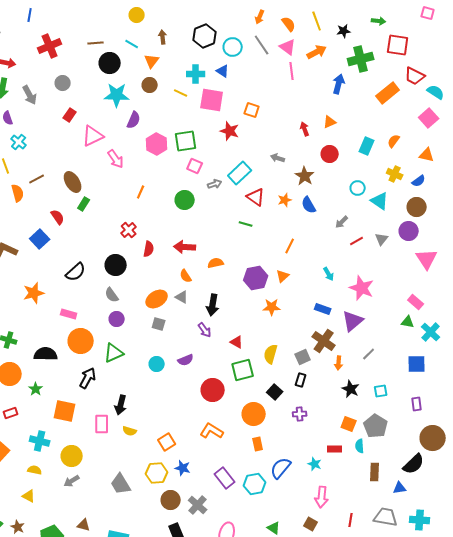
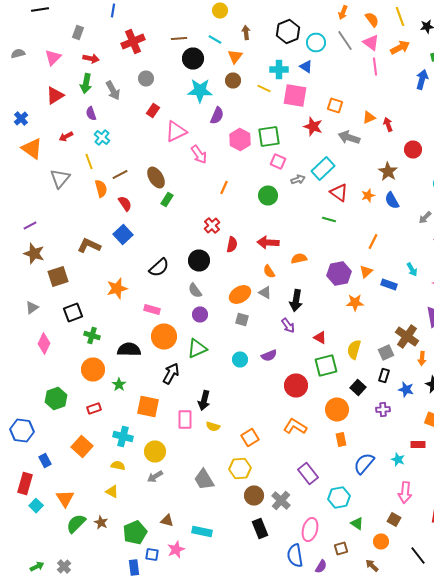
orange triangle: (330, 122) -> (369, 118), moved
gray arrow: (278, 158) -> (349, 138), moved, size x1.5
red semicircle: (58, 217) -> (125, 204), moved
blue rectangle: (323, 309) -> (389, 284), moved
blue star: (183, 468) -> (406, 390), moved
cyan hexagon: (255, 484) -> (339, 498), moved

